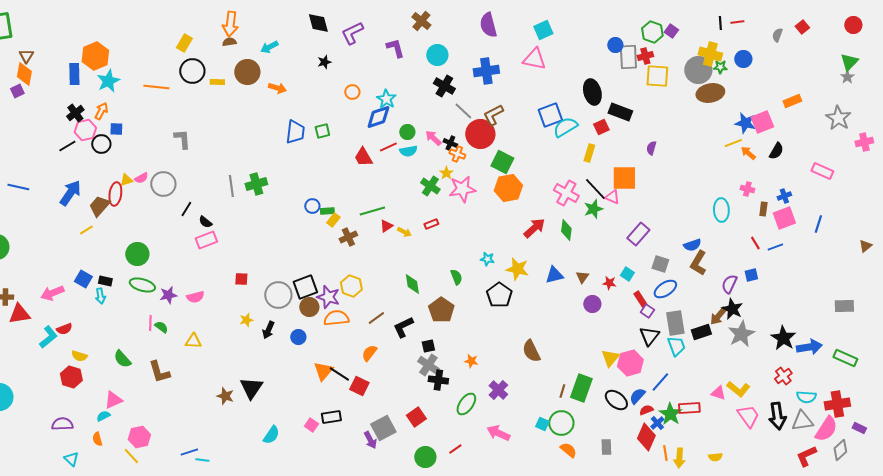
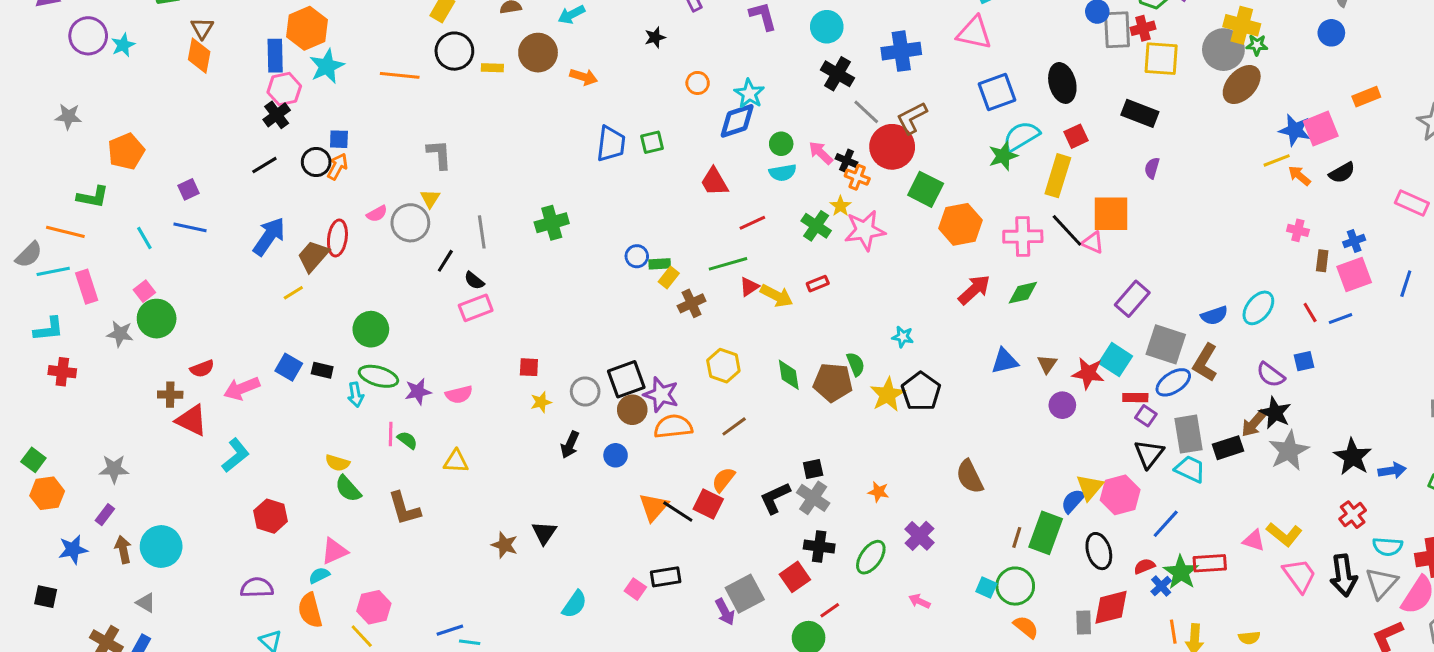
blue circle: (743, 59) -> (1331, 33), moved
purple square: (17, 91) -> (188, 189), moved
brown ellipse: (710, 93) -> (1242, 84), turned -36
orange arrow: (101, 111) -> (337, 167), moved
black rectangle: (620, 112) -> (1140, 113), moved
blue square: (550, 115) -> (997, 92), moved
pink hexagon: (85, 130) -> (284, 89), moved
red line: (388, 147) -> (752, 223), moved
black semicircle: (776, 151) -> (1342, 173), turned 30
yellow rectangle: (589, 153) -> (1058, 176), size x1.5
yellow triangle: (126, 180) -> (430, 198), moved, turned -40
gray line: (231, 186) -> (482, 232), moved
orange hexagon: (508, 188) -> (961, 224), moved
pink cross: (566, 193) -> (1023, 236), turned -30
green star: (593, 209) -> (1003, 156), moved
cyan ellipse: (721, 210) -> (1258, 308), moved, turned 40
green diamond: (566, 230) -> (1023, 293), turned 70
yellow arrow: (404, 232) -> (777, 296), size x1.5
brown L-shape: (698, 263) -> (1205, 363), moved
gray square: (660, 264) -> (1166, 344), size x1.5
yellow star: (517, 269) -> (888, 395), moved, turned 30
cyan square: (627, 274) -> (1116, 360), size x1.5
red star: (609, 283) -> (1088, 373), size x1.5
purple semicircle: (729, 284) -> (1271, 375), turned -78
yellow hexagon: (351, 286) -> (723, 366), moved
gray circle: (278, 295) -> (585, 391), size x0.7
cyan arrow: (100, 296) -> (356, 395), moved
red rectangle: (640, 299) -> (1135, 398), turned -56
brown pentagon: (441, 310) -> (833, 382), moved, turned -30
red triangle: (19, 314) -> (191, 420), turned 35
yellow star: (246, 320) -> (541, 402), moved
black L-shape: (403, 327) -> (775, 498), moved
red semicircle: (64, 329) -> (202, 369), moved
cyan trapezoid: (676, 346) -> (1190, 469), turned -45
blue arrow: (809, 347) -> (1392, 471), size x0.7
yellow semicircle: (79, 356) -> (337, 463), moved
black cross: (438, 380) -> (819, 547), moved
red square: (359, 386) -> (708, 504), moved
black triangle: (251, 388) -> (544, 533), size x0.7
blue semicircle: (637, 396) -> (1073, 501), moved
black ellipse: (616, 400) -> (1099, 551), turned 35
gray triangle: (802, 421) -> (1382, 583), turned -40
pink arrow: (498, 433) -> (919, 601), size x0.6
red diamond: (646, 437) -> (1111, 607), moved, turned 52
orange semicircle: (97, 439) -> (310, 610), size x1.6
red line: (455, 449) -> (830, 610), moved

